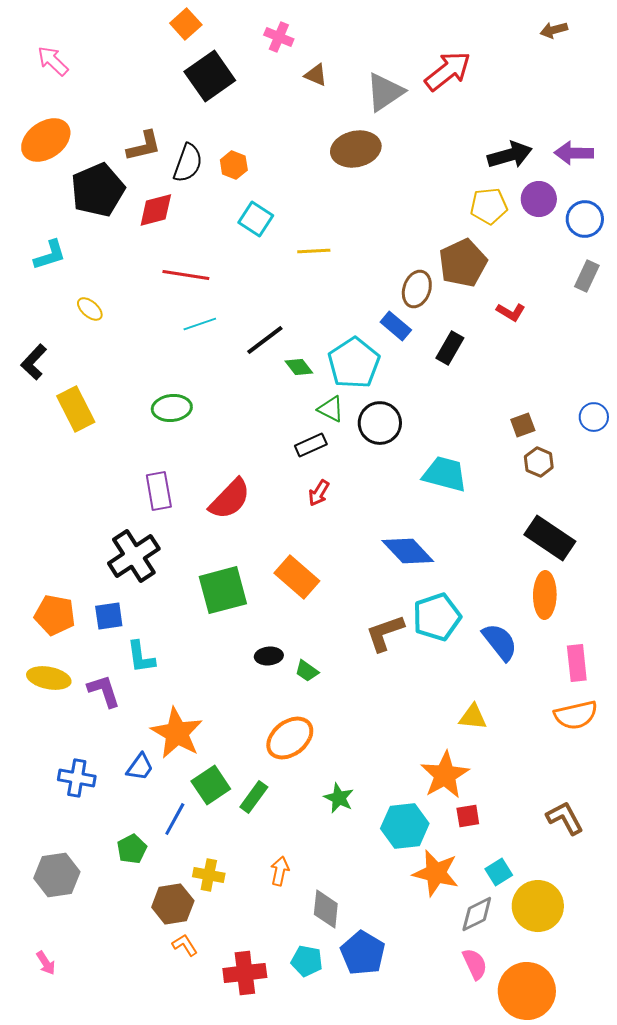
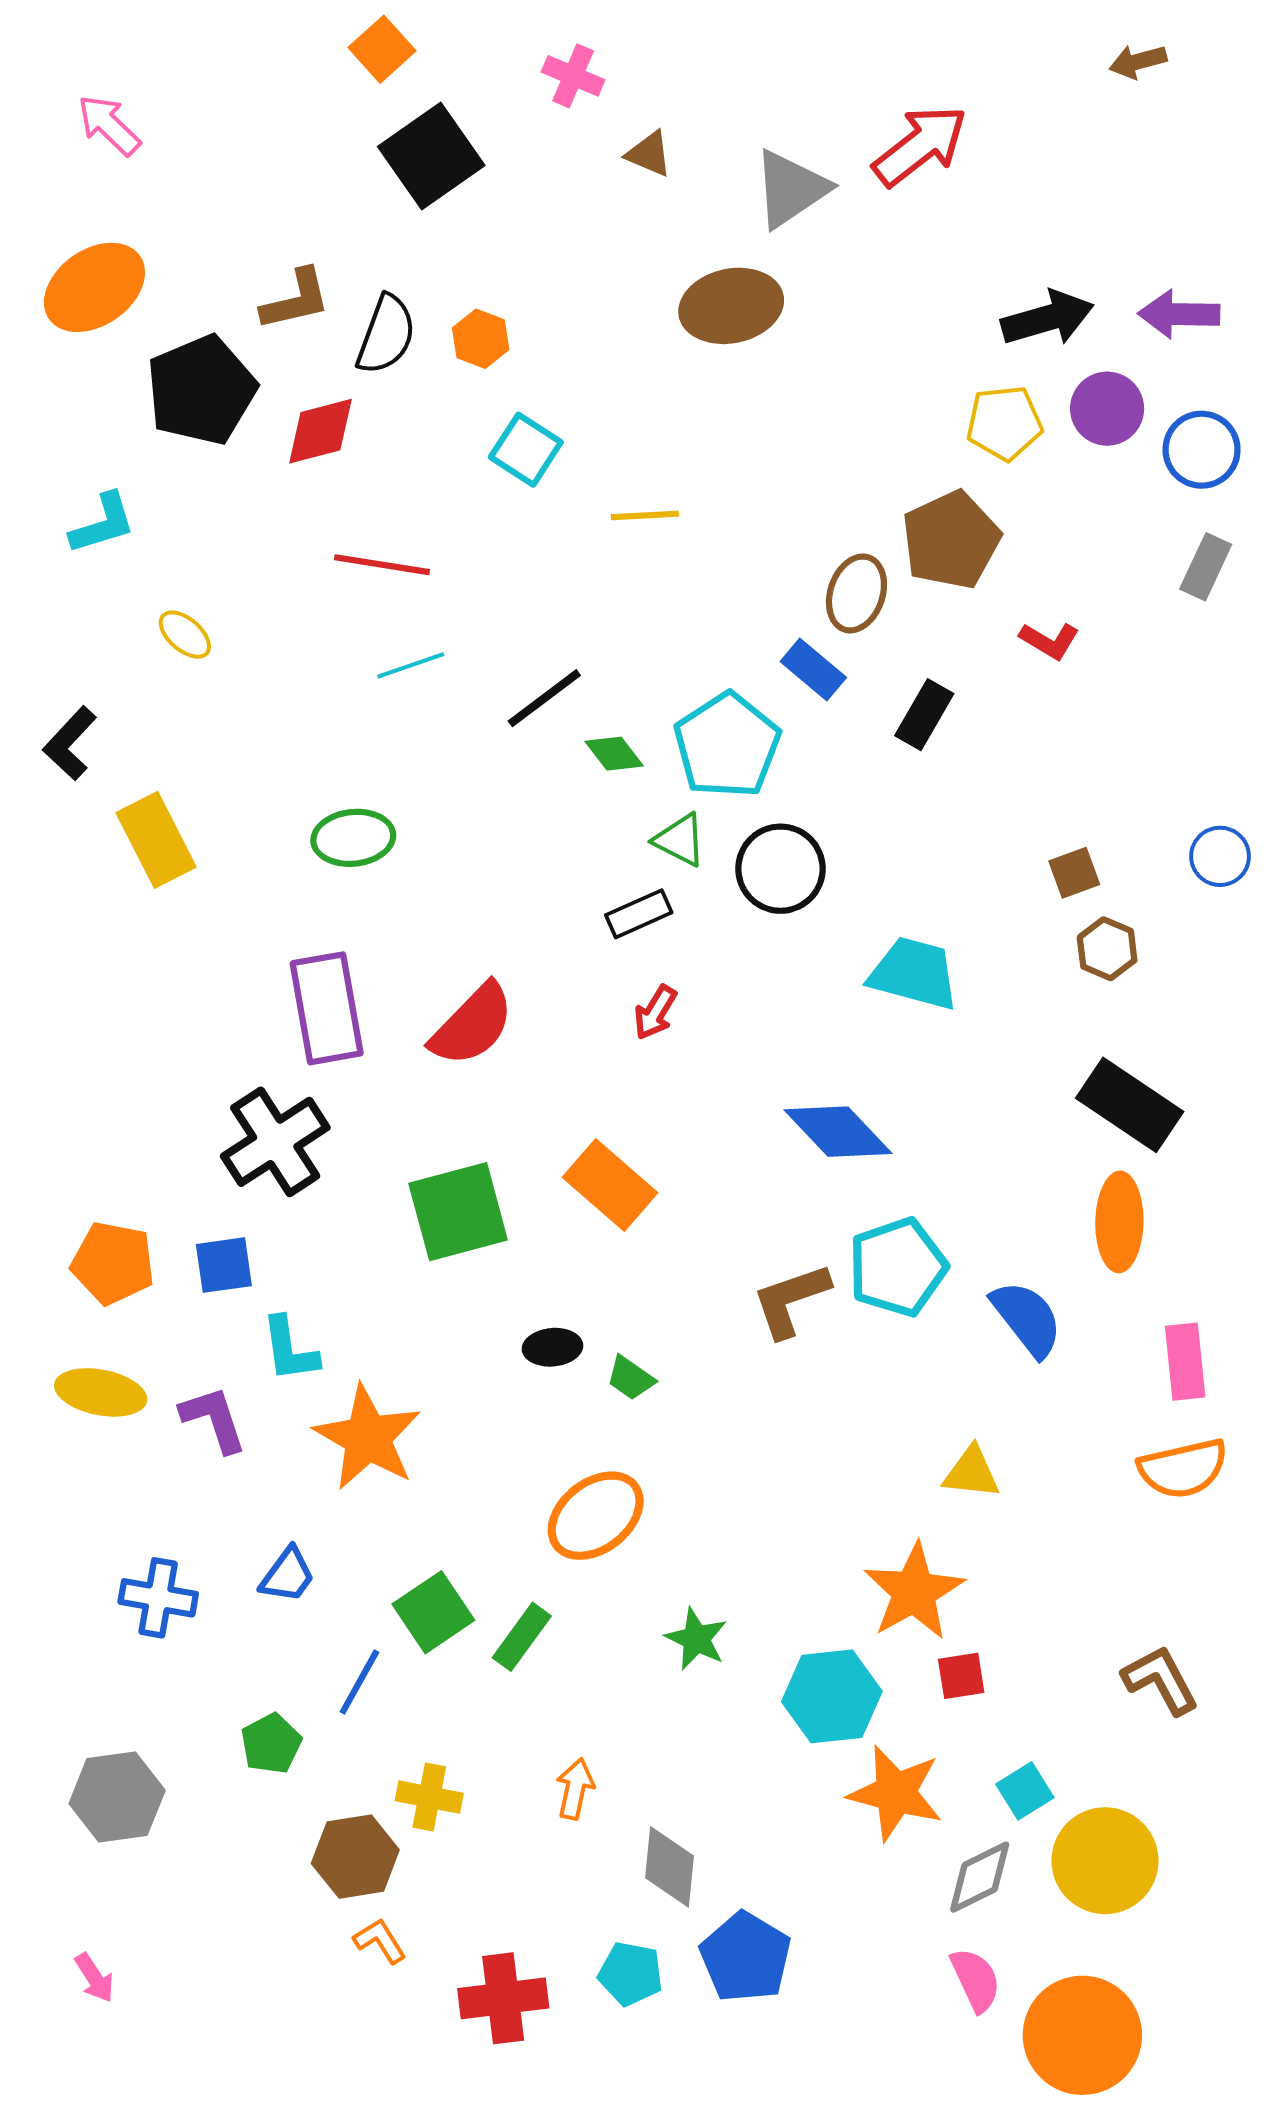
purple rectangle: (159, 491) -> (327, 1008), size x1.4
orange star: (177, 733) -> (368, 1438), moved

